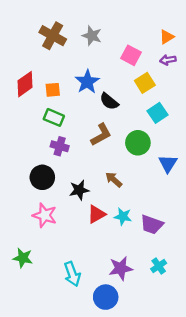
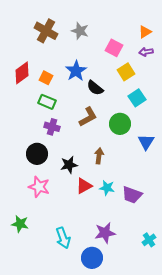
orange square: (53, 90) -> (46, 78), turned 32
brown arrow: (114, 180) -> (99, 156), turned 56
cyan cross: (159, 266) -> (149, 240), moved

